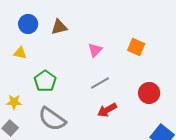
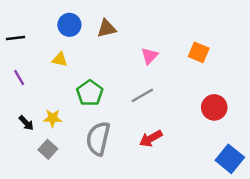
gray line: (100, 83) -> (142, 95), moved
red arrow: (107, 110) -> (151, 139), moved
gray semicircle: (52, 119) -> (98, 139), turned 68

